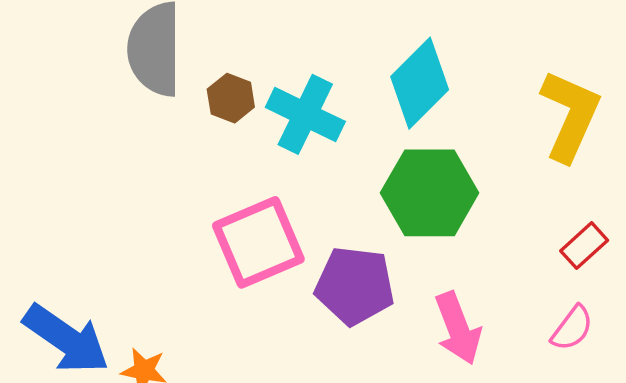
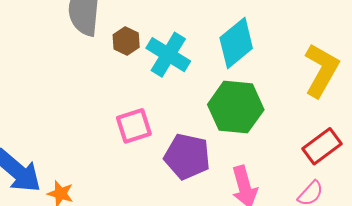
pink square: (258, 242) -> (134, 126), size x0.7
red rectangle: (584, 246) -> (322, 146), size x1.4

